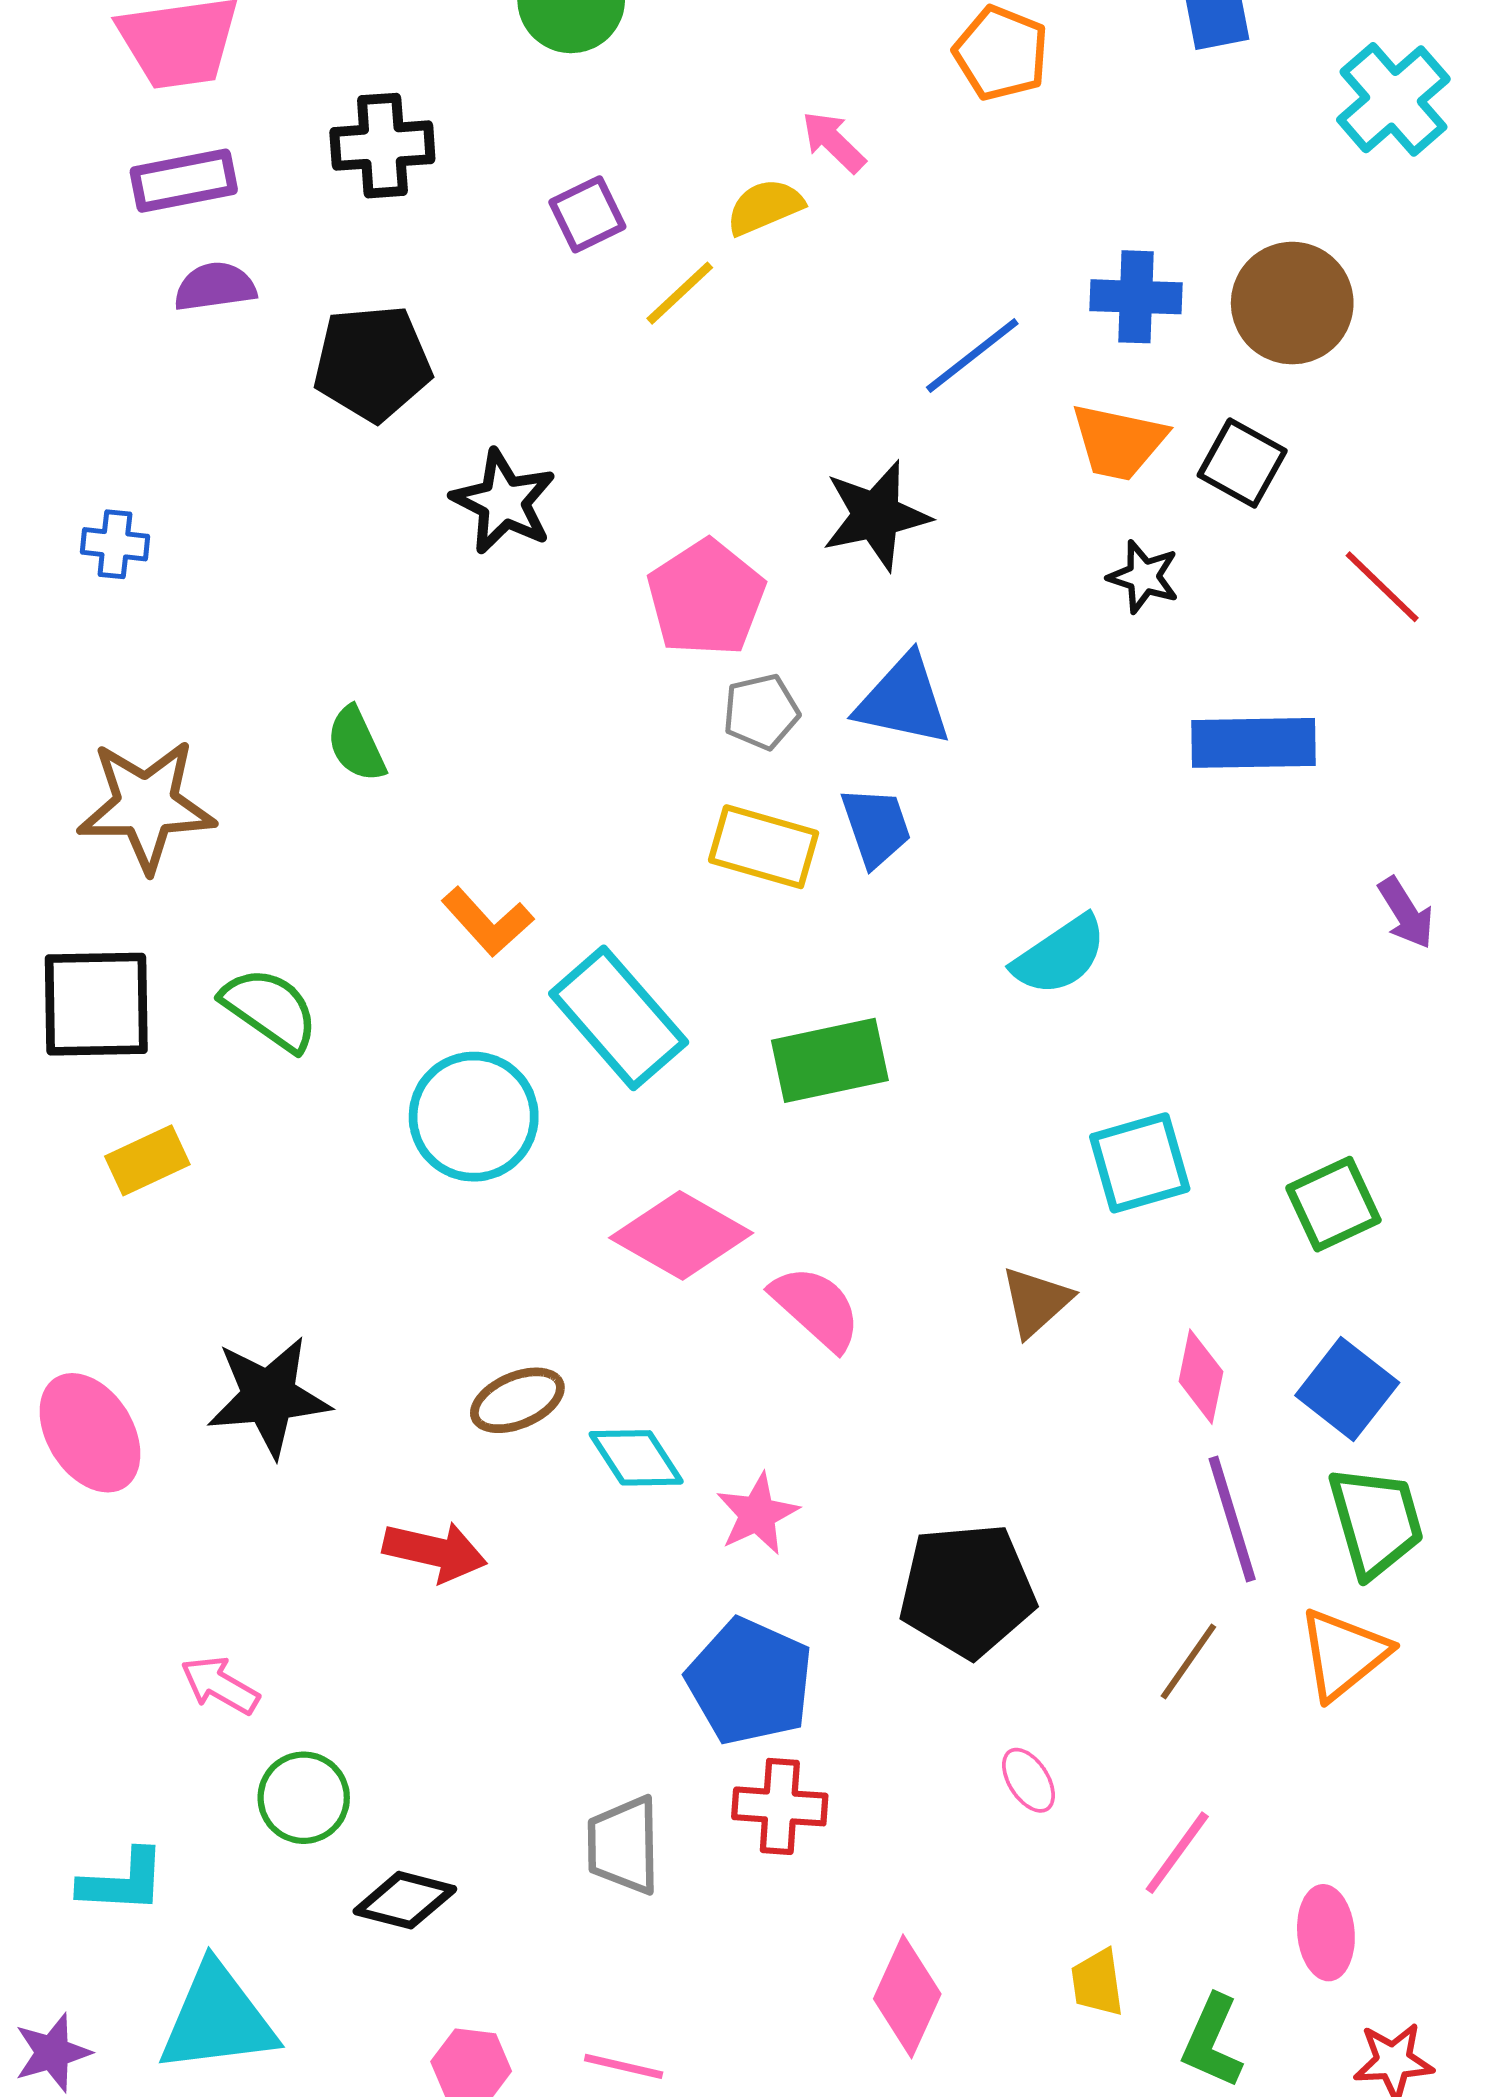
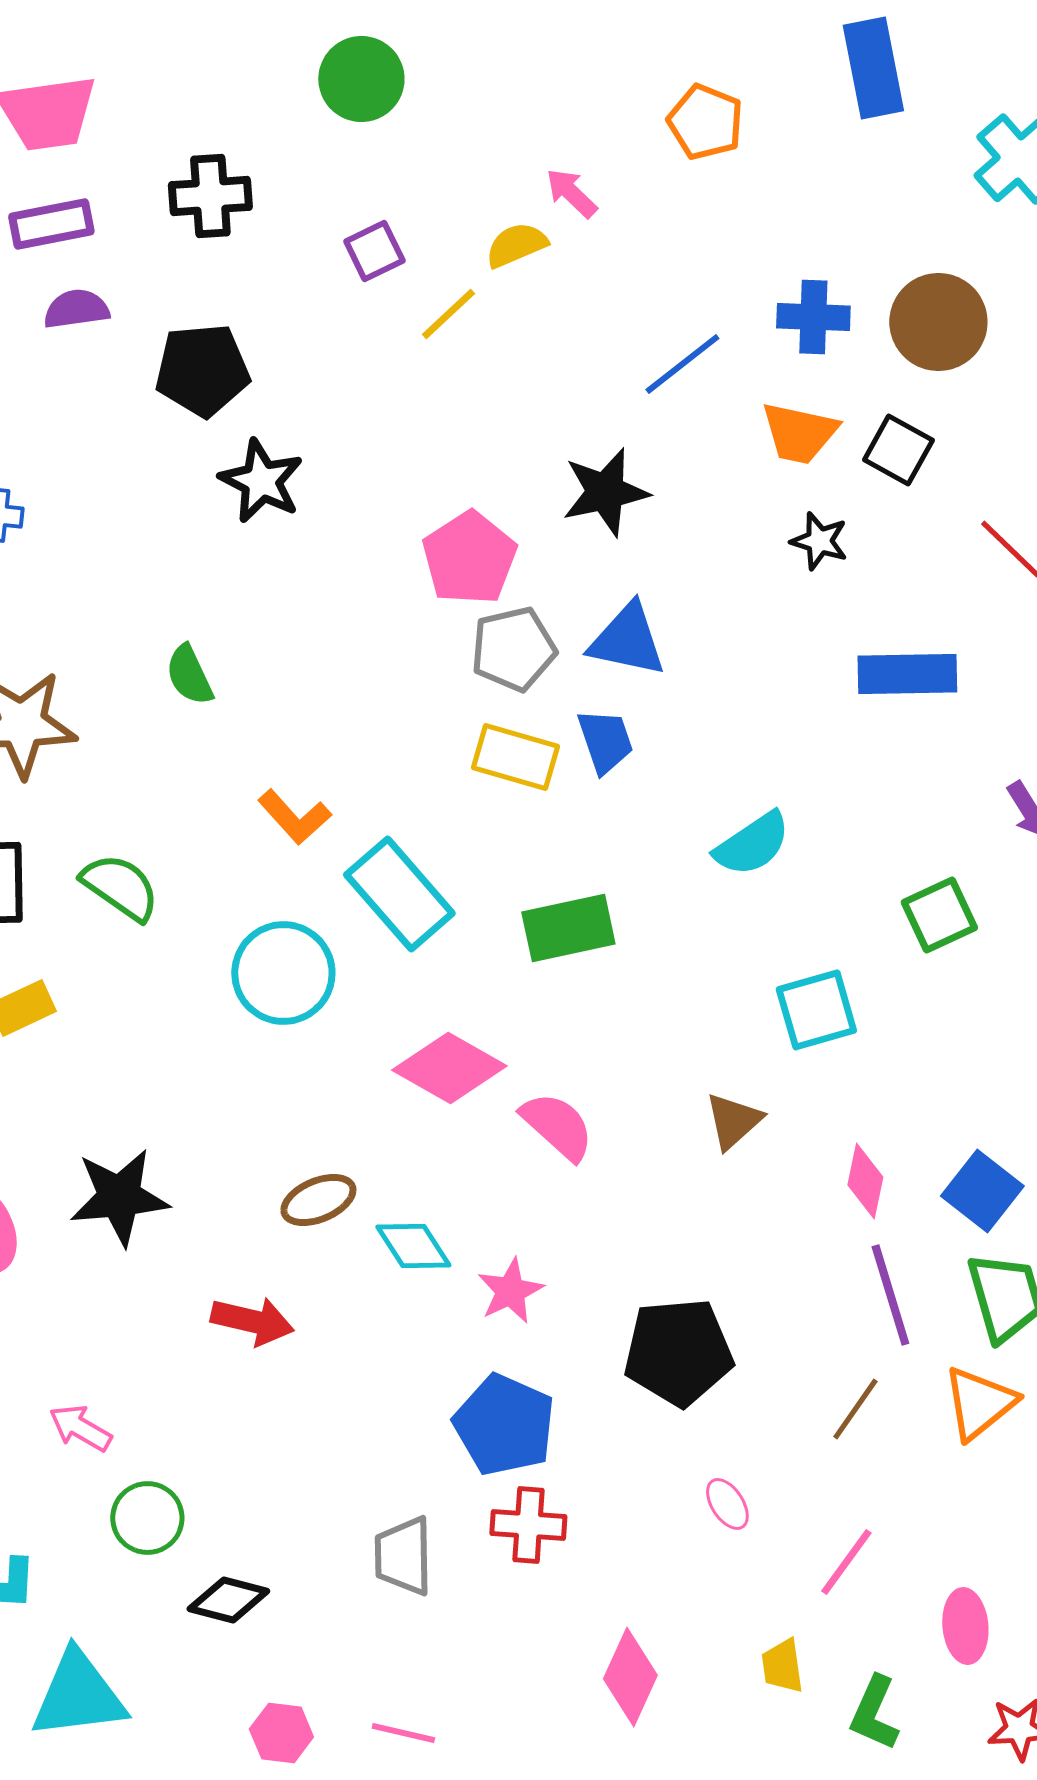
black star: (504, 502) -> (261, 481), moved
gray pentagon: (761, 712) -> (513, 649), size x1.4
green square: (1333, 1204) -> (939, 915), moved

